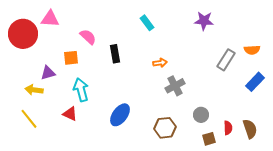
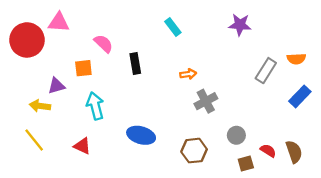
red triangle: (70, 114) -> (82, 146), moved
blue ellipse: (120, 115) -> (141, 135), turned 70
red semicircle: (228, 128) -> (268, 151), turned -56

